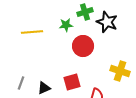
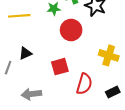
black triangle: (44, 88) -> (25, 53), moved

